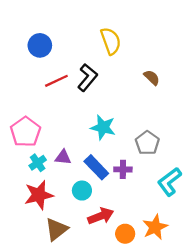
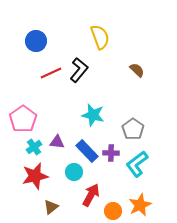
cyan L-shape: (169, 182) -> (137, 164), moved
red arrow: (101, 216) -> (91, 195), turned -40
brown triangle: (56, 229) -> (51, 207), size x0.7

